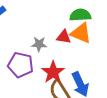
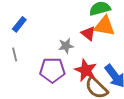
red triangle: (64, 37) -> (88, 33), turned 42

